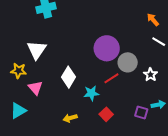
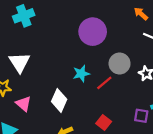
purple circle: (107, 48) -> (93, 32), moved
white diamond: (68, 77) -> (59, 100), moved
cyan star: (91, 93) -> (81, 74), moved

